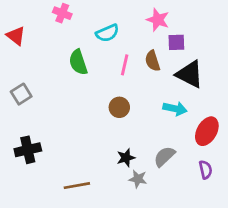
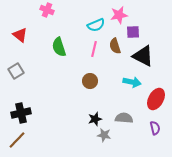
pink star: (158, 20) -> (119, 15), turned -30
cyan semicircle: (107, 33) -> (96, 25), moved
red triangle: (16, 36) -> (20, 35), moved
gray semicircle: (164, 156) -> (124, 118), turned 48
brown line: (77, 186) -> (17, 140), moved, turned -36

